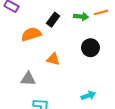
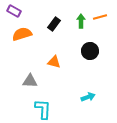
green arrow: (81, 17) -> (81, 21), turned -96
orange semicircle: (31, 34) -> (22, 34), moved

